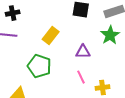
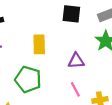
yellow rectangle: (51, 36) -> (39, 44), turned -36

